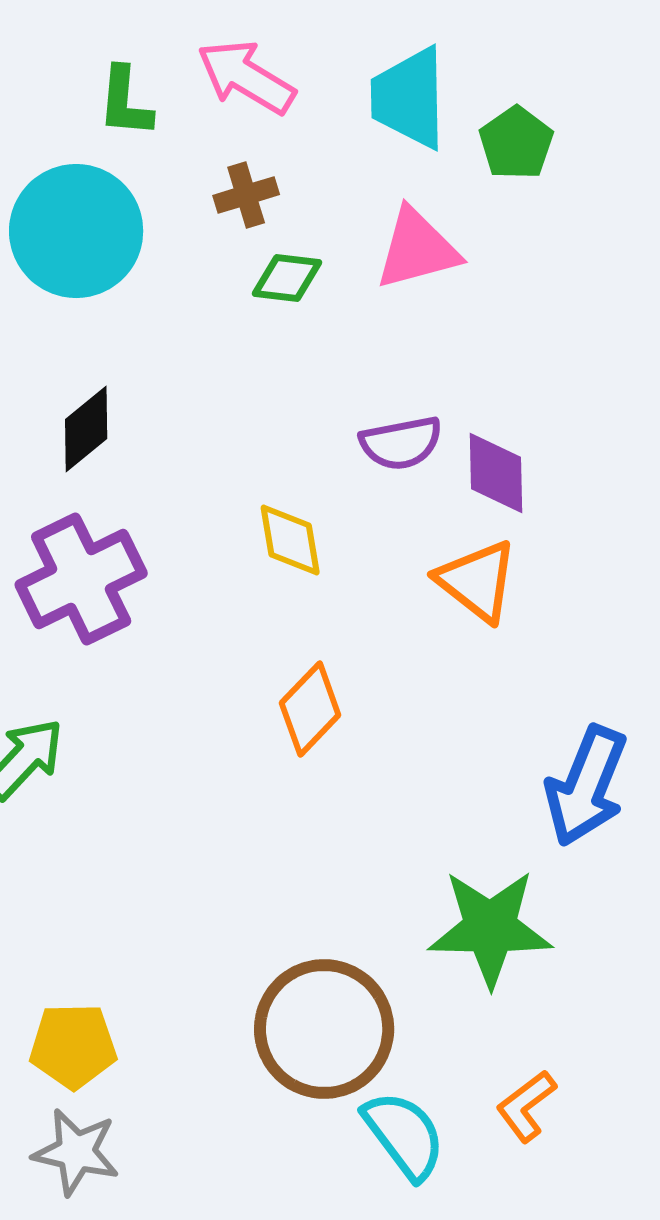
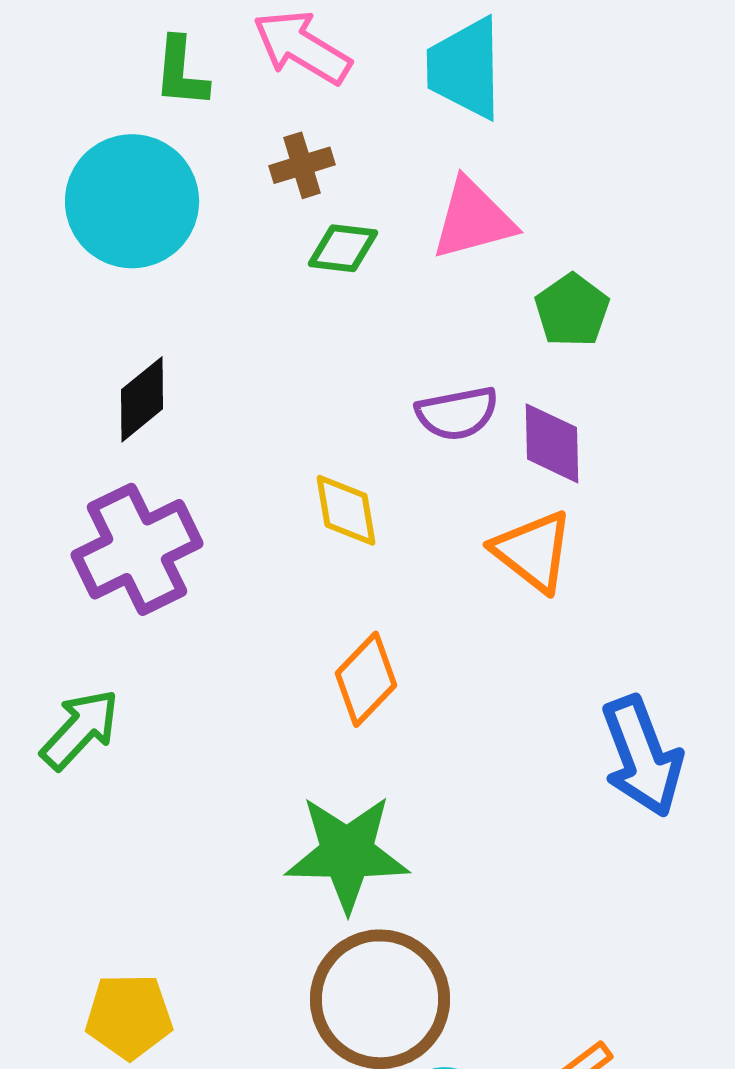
green pentagon: (516, 143) -> (572, 310), moved
blue arrow: (586, 786) -> (642, 756), turned -43
green star: (490, 928) -> (347, 853), moved

